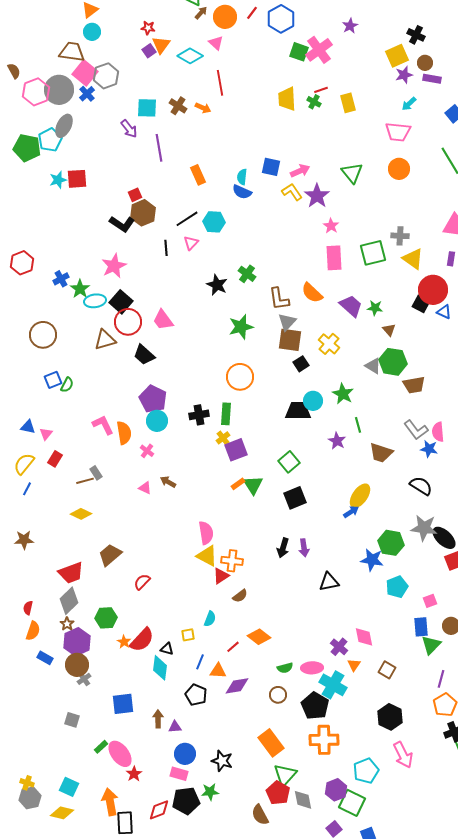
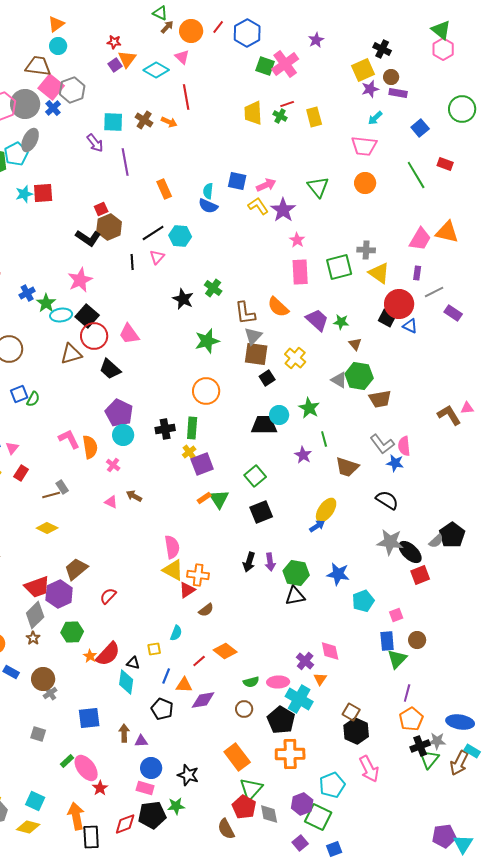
green hexagon: (391, 543) -> (296, 573), moved
purple hexagon: (77, 642) -> (59, 594), moved
brown square: (387, 670) -> (351, 712), moved

